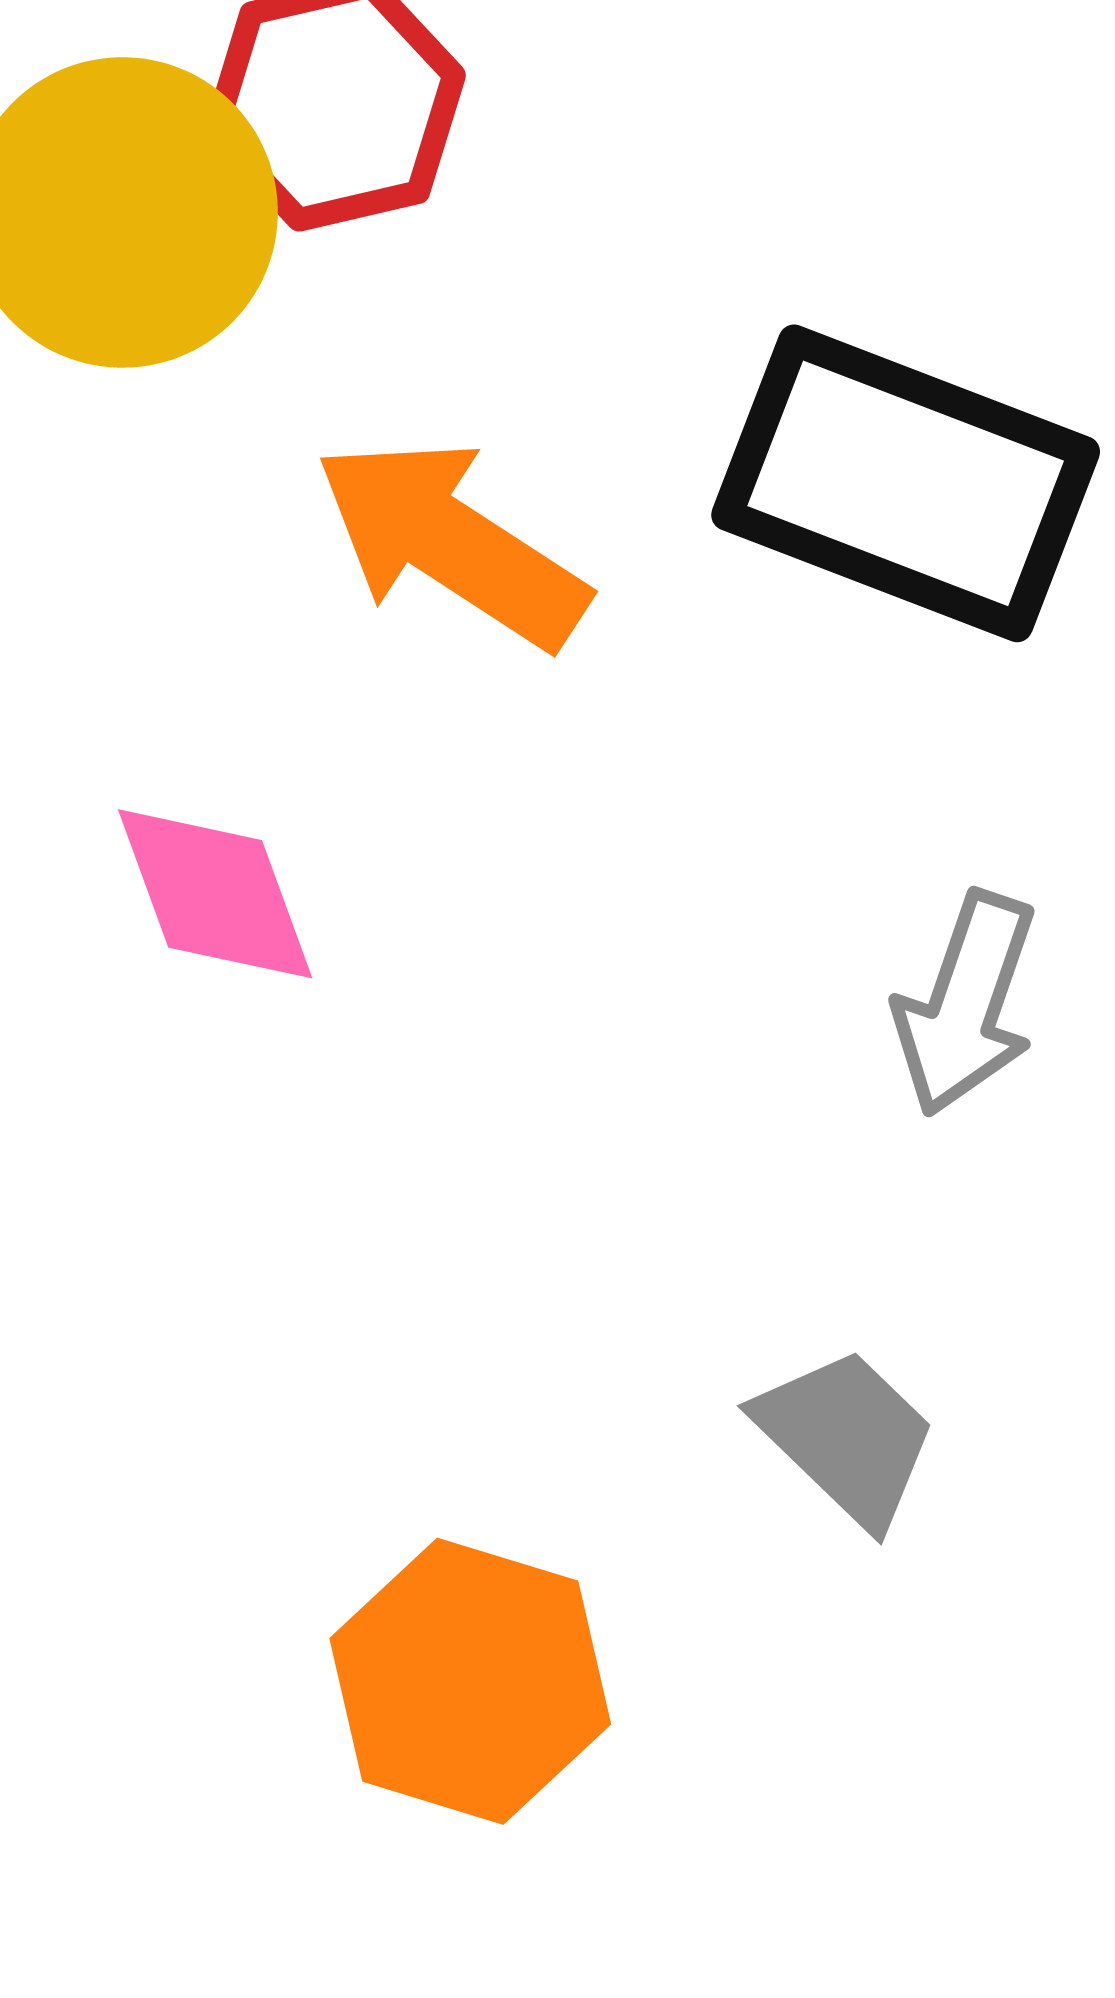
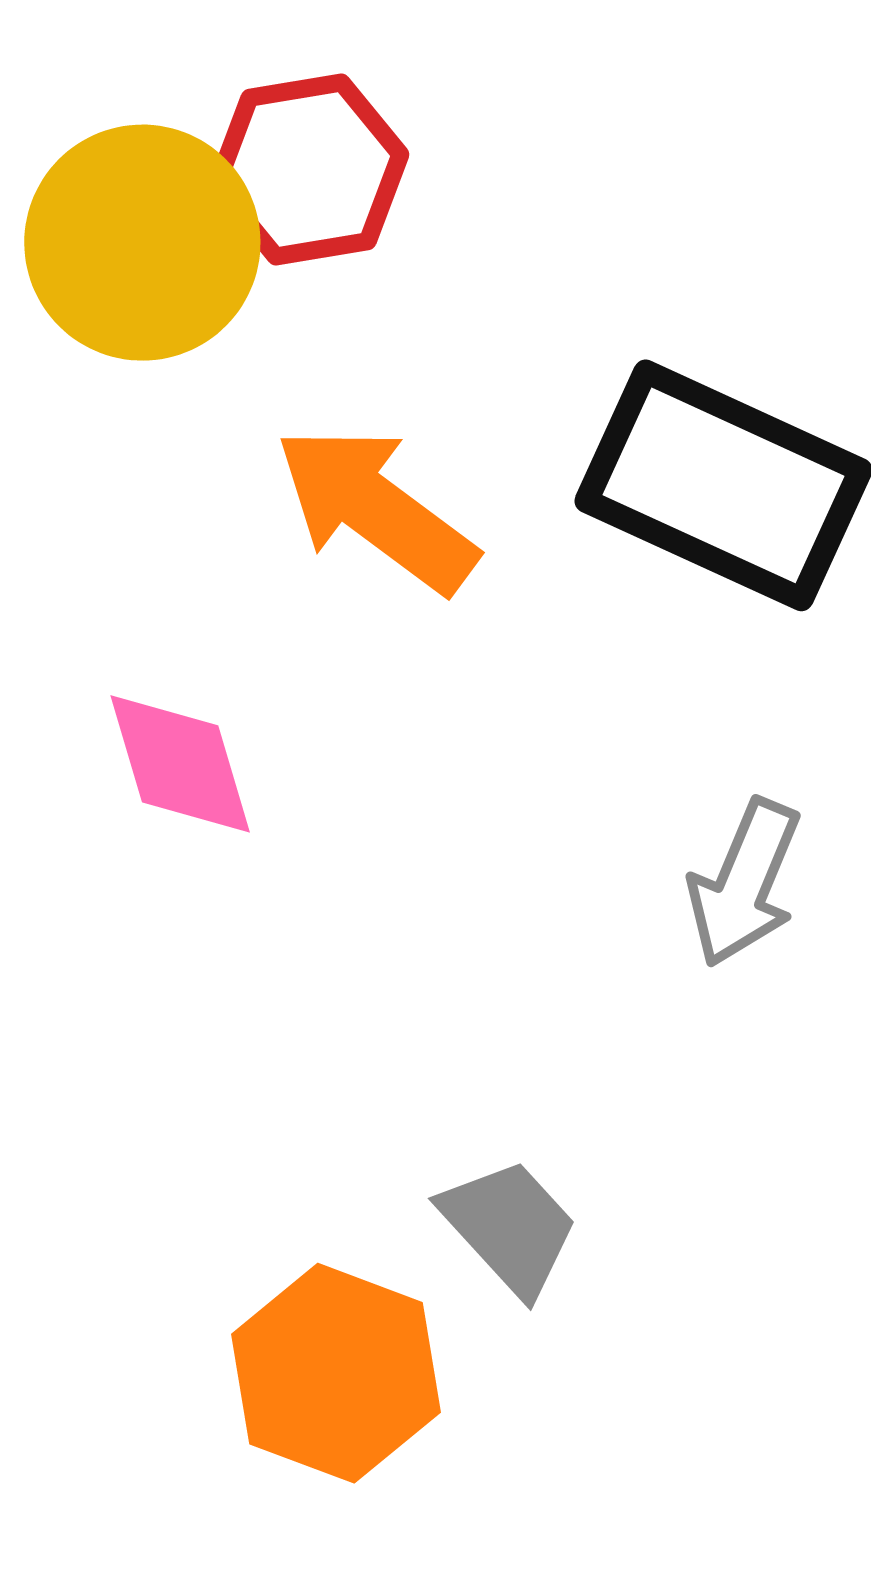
gray trapezoid: (846, 1437) -> (510, 1227), moved

